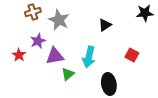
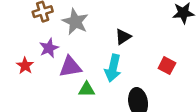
black triangle: (105, 25) -> (123, 37), moved
green triangle: (68, 74) -> (87, 89), turned 40

